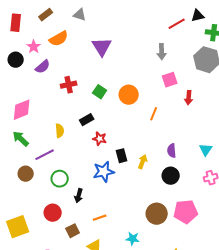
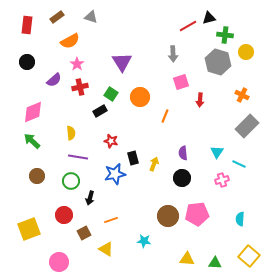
pink star: (34, 47) -> (77, 64), moved
purple triangle: (102, 47) -> (122, 62), moved
purple semicircle: (43, 67) -> (54, 80), moved
black rectangle: (87, 120) -> (100, 111), moved
purple line: (45, 155) -> (78, 157), moved, turned 36

